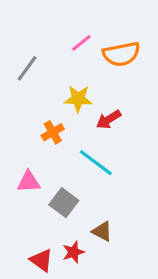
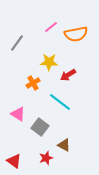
pink triangle: (29, 182) -> (18, 114), turned 35
red triangle: (41, 260) -> (14, 161), moved

